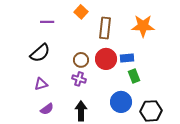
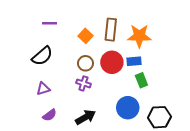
orange square: (81, 12) -> (85, 36), moved
orange star: (143, 26) -> (139, 36), moved
black arrow: (81, 111) -> (85, 117), turned 60

